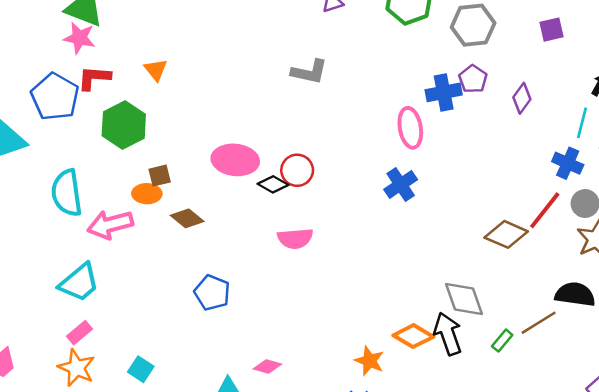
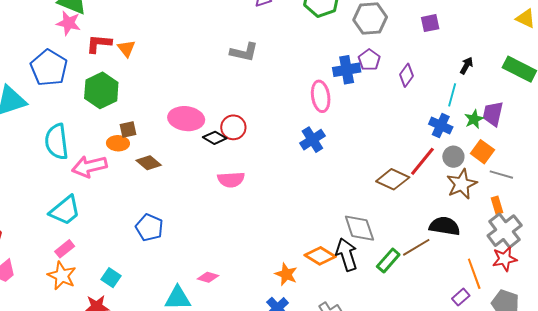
red L-shape: (94, 78) -> (99, 44), moved
blue pentagon: (212, 293) -> (149, 228), moved
green rectangle: (502, 341) -> (388, 260), size x1.4

